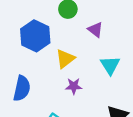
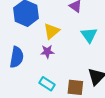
purple star: (74, 86) -> (47, 52), moved

